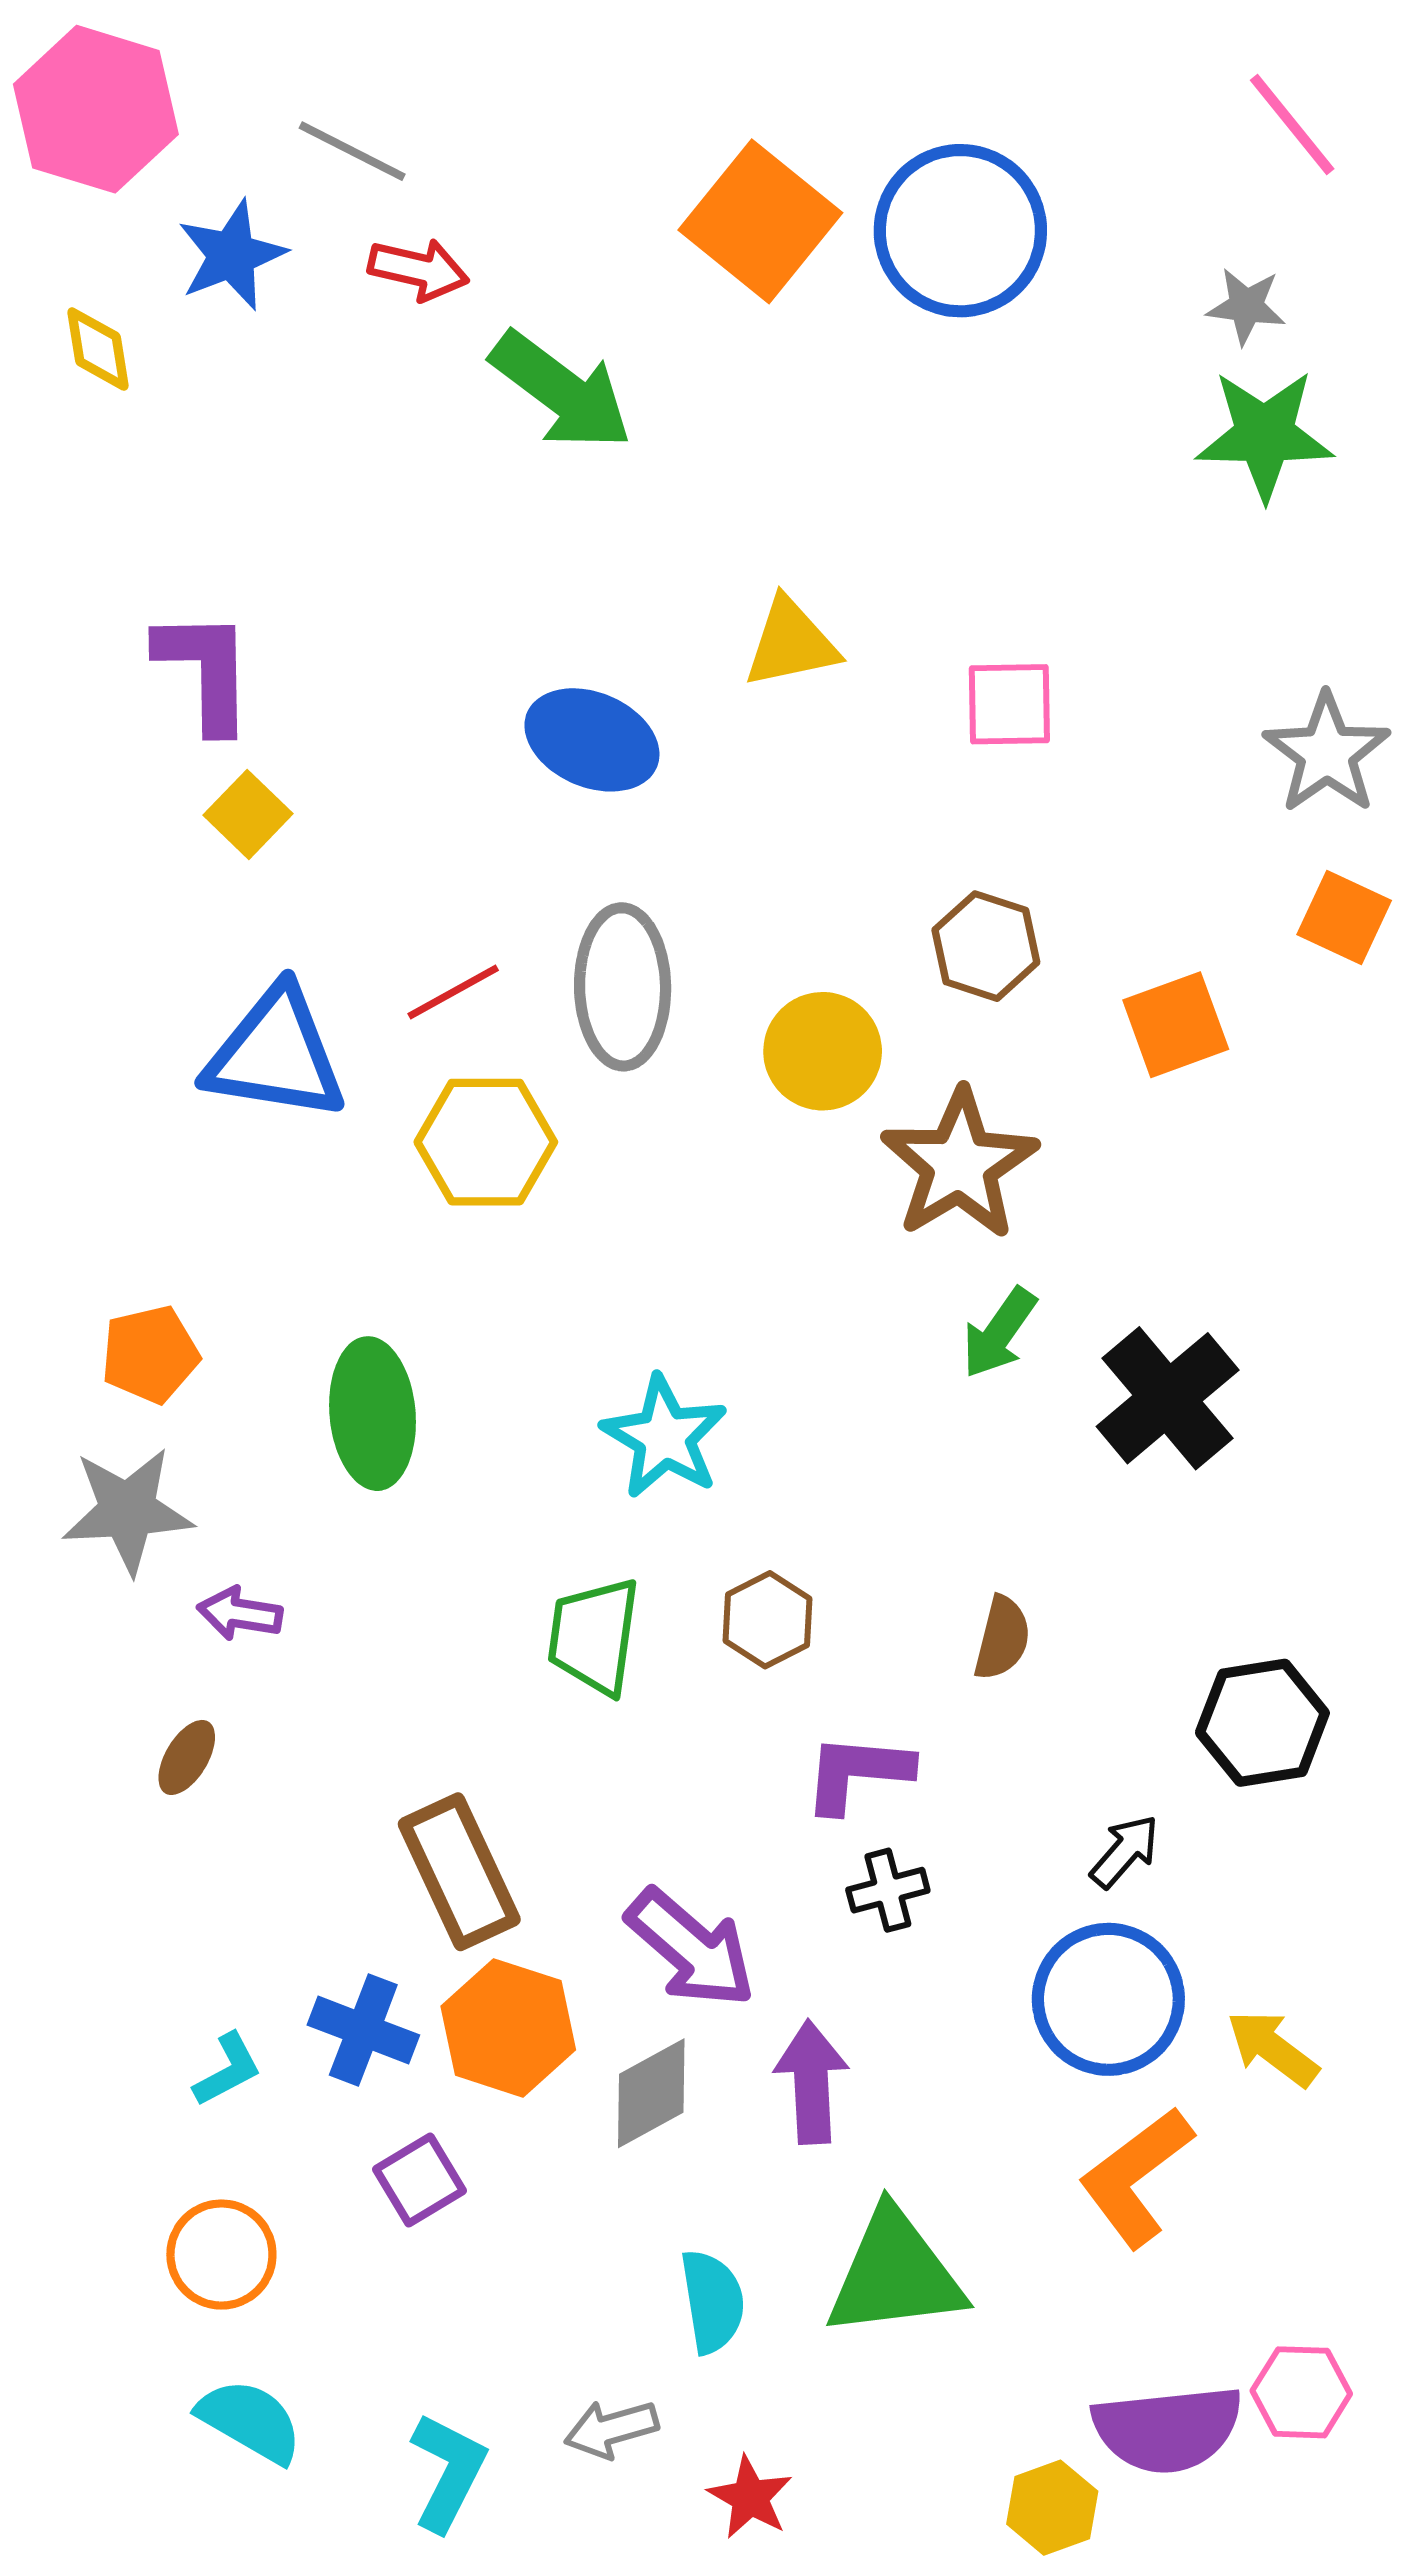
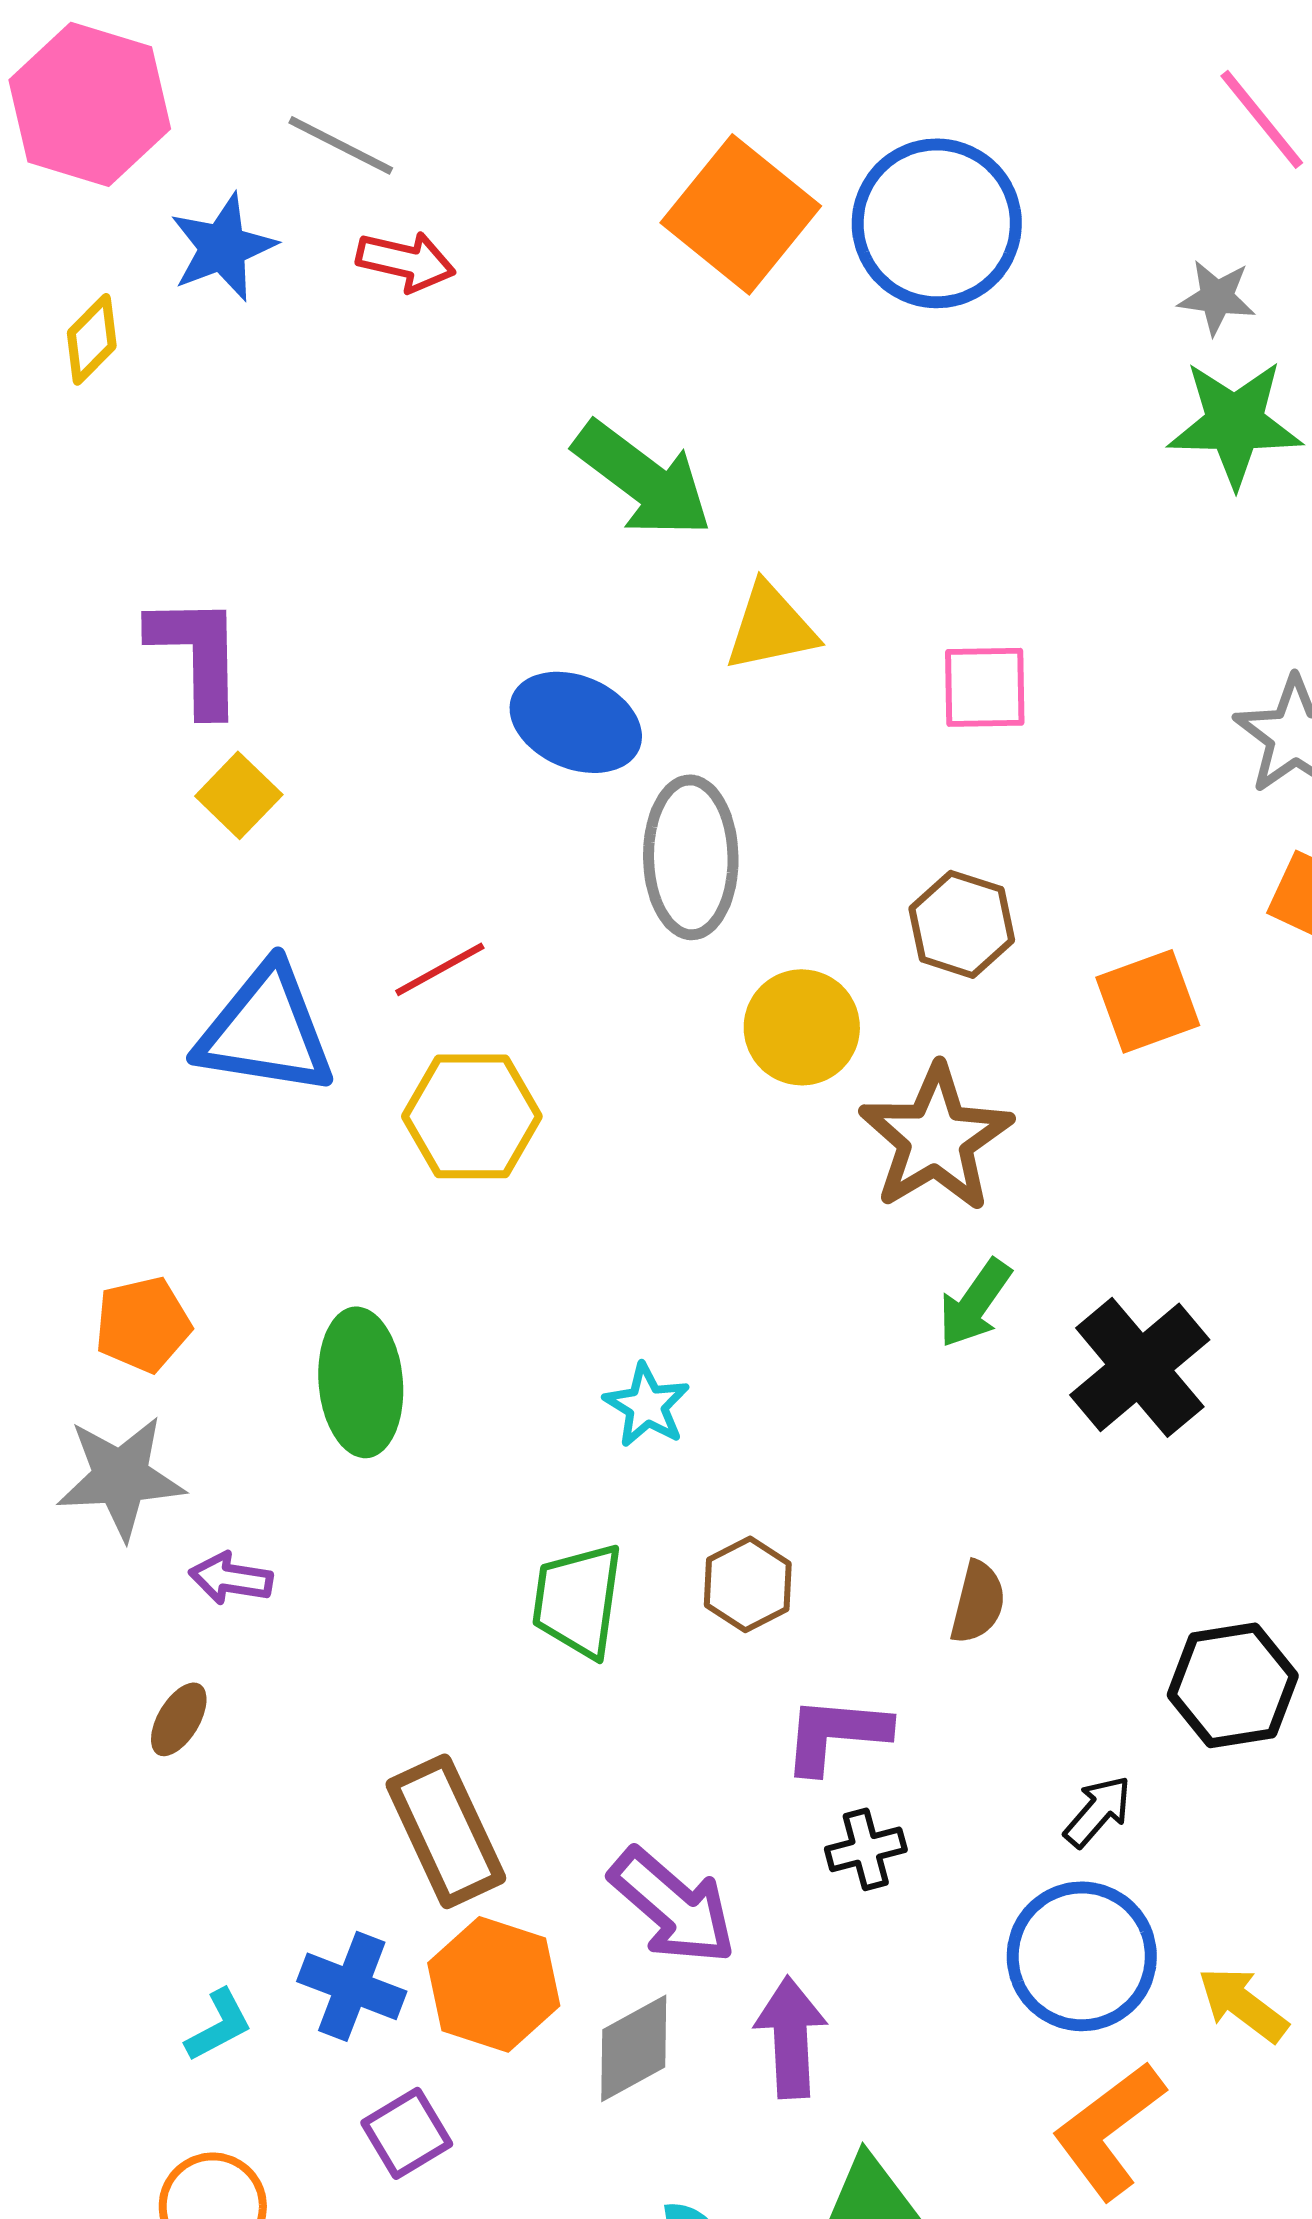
yellow diamond: (98, 349) -> (92, 339), turned 54
green arrow: (561, 391) -> (643, 479), moved
gray ellipse: (623, 987) -> (691, 857), moved
cyan star: (664, 1437) -> (647, 1405), size x0.7

